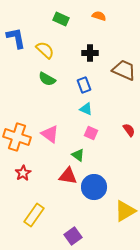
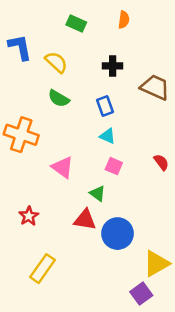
orange semicircle: (99, 16) -> (124, 20), turned 80
orange cross: (17, 137) -> (21, 135), moved
purple square: (73, 236) -> (141, 294), moved

